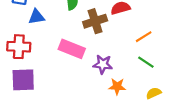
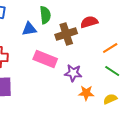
blue triangle: (36, 17) -> (29, 29), moved
yellow semicircle: (154, 93) -> (110, 99), moved

